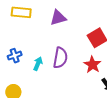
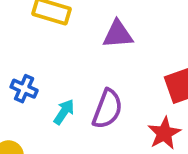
blue cross: (15, 56) -> (24, 89), turned 32

